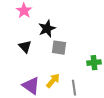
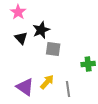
black triangle: (25, 47) -> (21, 38), moved

